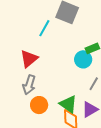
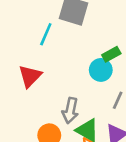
gray arrow: (29, 85) -> (70, 110), moved

